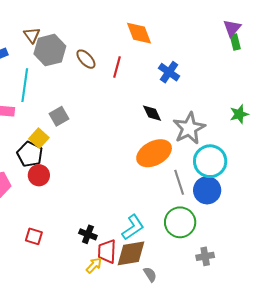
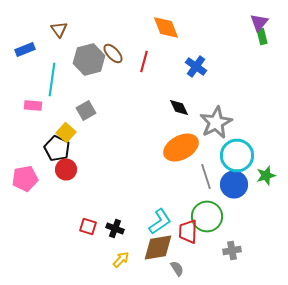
gray hexagon: (50, 50) -> (89, 60), moved
green star: (239, 114) -> (266, 176), moved
red square: (34, 236) -> (88, 226), moved
red trapezoid: (107, 251) -> (188, 232), moved

